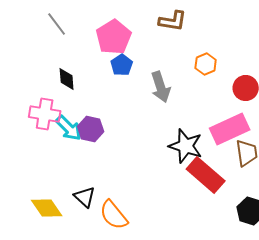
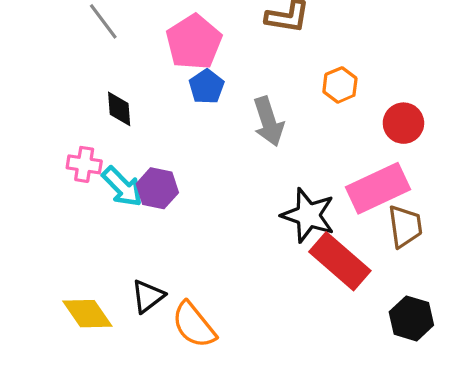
pink cross: (45, 114) -> (84, 164), size x0.7
black triangle: (85, 197) -> (148, 296), turned 40

